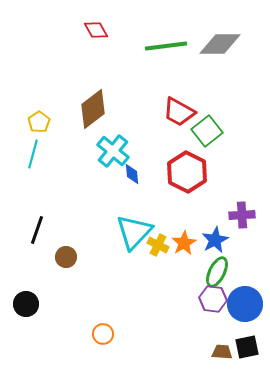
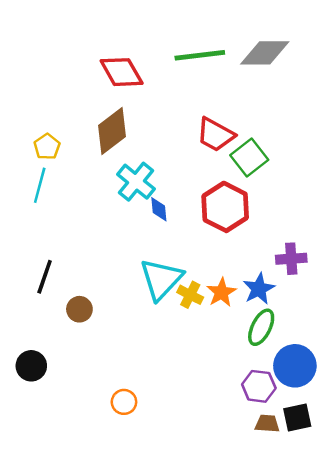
red diamond: (96, 30) -> (122, 72), moved, size x1.5
purple hexagon: (213, 299) -> (259, 386), moved

